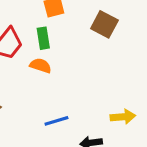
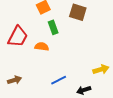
green rectangle: (43, 38) -> (53, 27), moved

